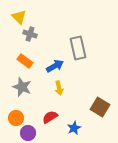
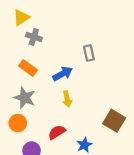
yellow triangle: (19, 17) -> (21, 17), turned 42
gray rectangle: (78, 48) -> (89, 53), size x0.6
orange circle: (16, 118) -> (18, 123), moved

